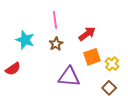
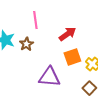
brown star: (56, 44) -> (26, 44), moved

